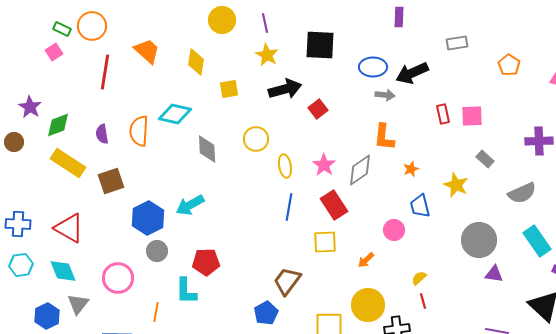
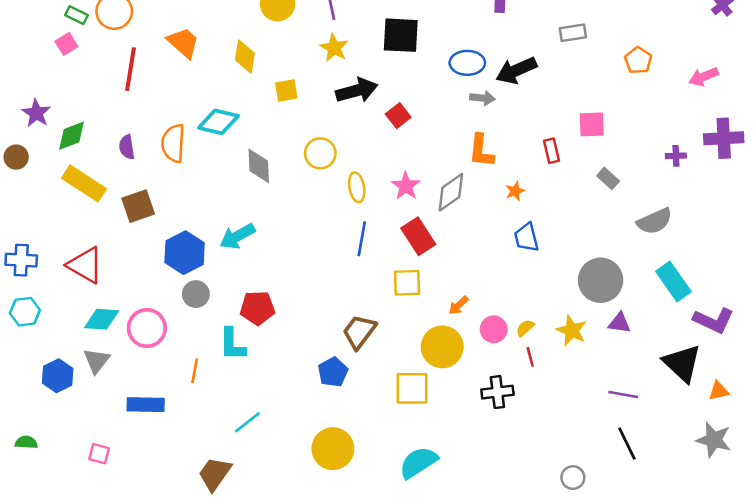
red rectangle: (443, 114) -> (552, 151), moved
purple cross: (539, 141) -> (676, 156), size x0.6
yellow star: (456, 185) -> (572, 331), moved
pink circle: (394, 230) -> (494, 329), moved
cyan diamond: (63, 271) -> (102, 319), moved, turned -64
yellow circle: (368, 305) -> (442, 347), moved

